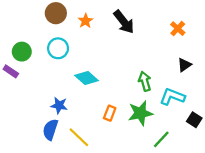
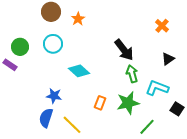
black arrow: (124, 22) -> (124, 50), moved

